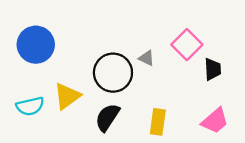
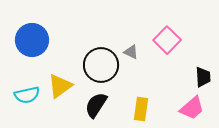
black trapezoid: (213, 69) -> (203, 77), moved

